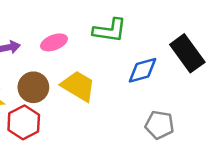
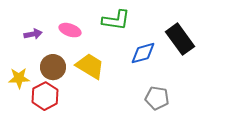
pink ellipse: (54, 42) -> (70, 30), turned 40

